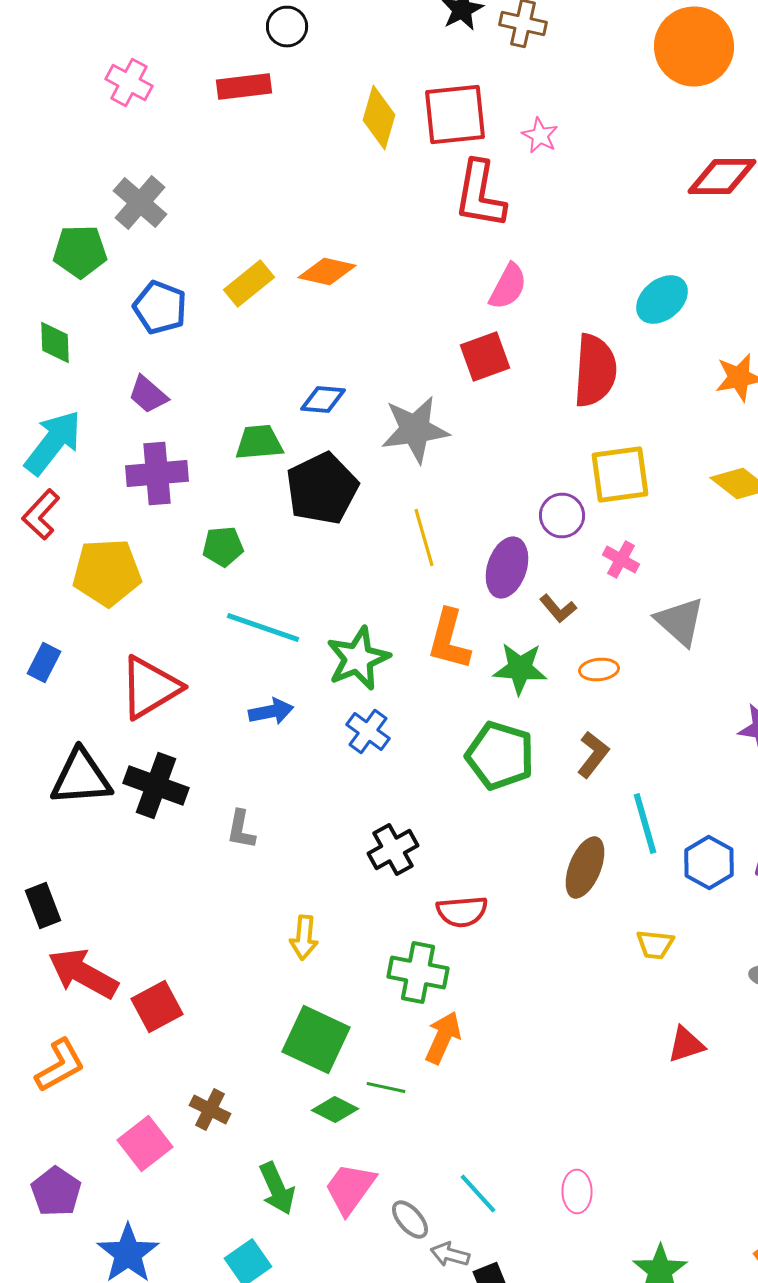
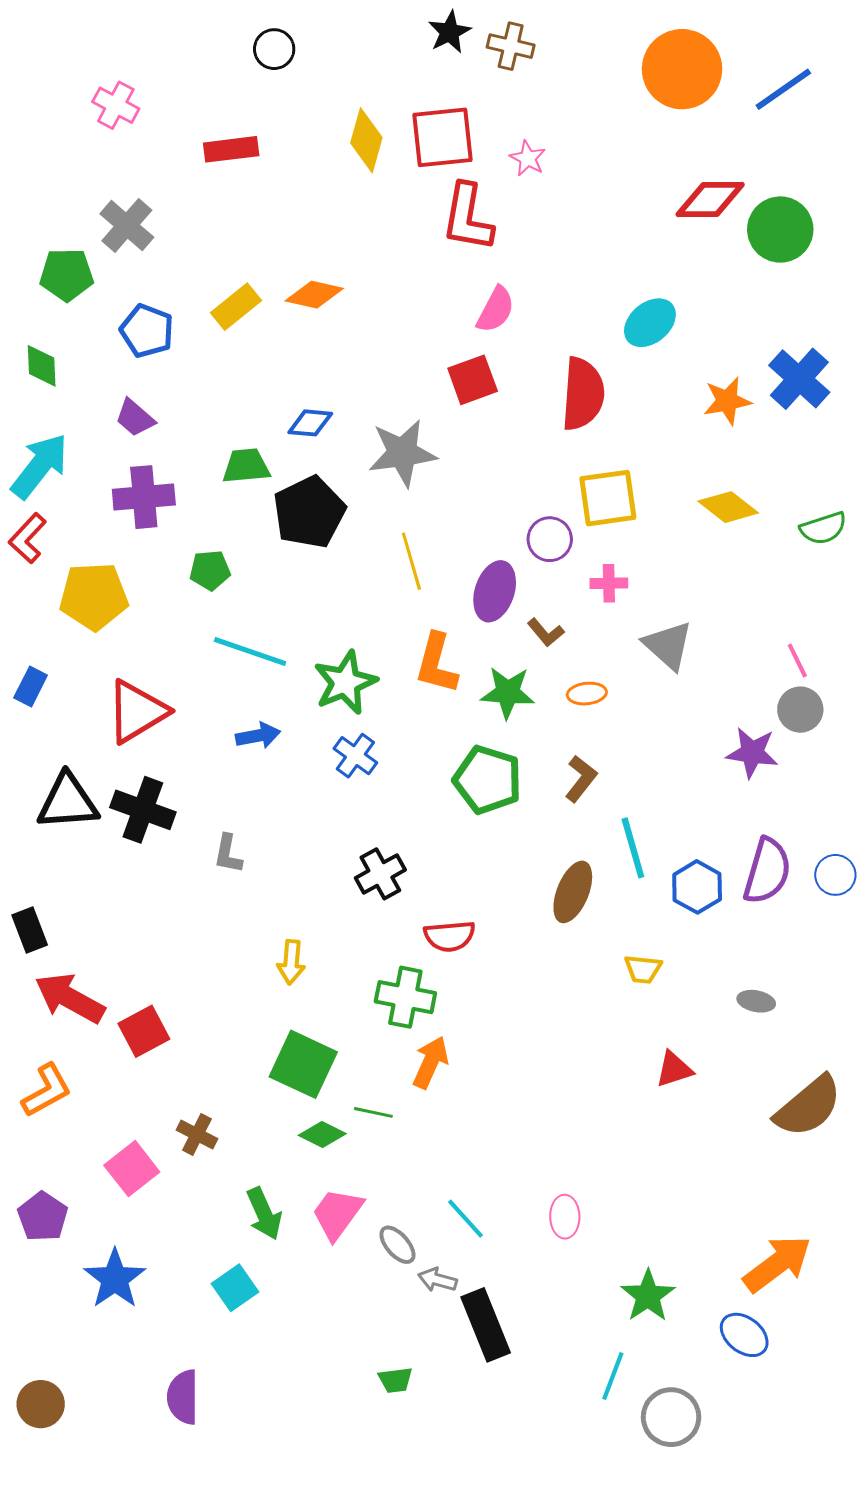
red rectangle: (244, 86) -> (231, 149), moved
pink cross: (621, 560) -> (609, 583), turned -30

